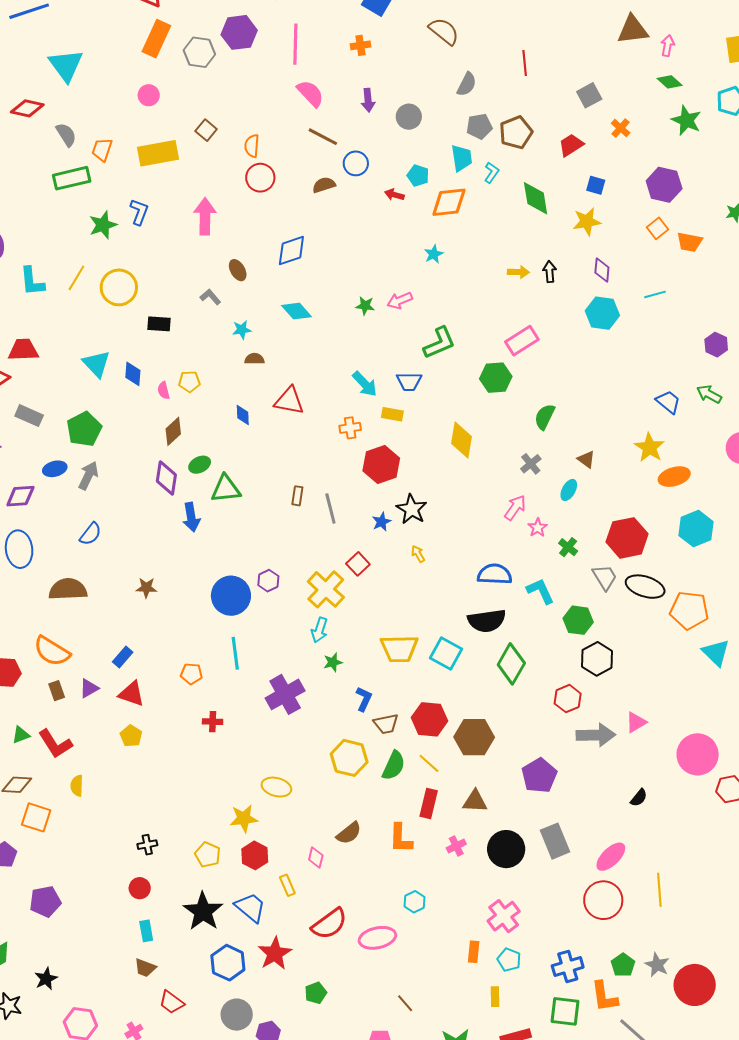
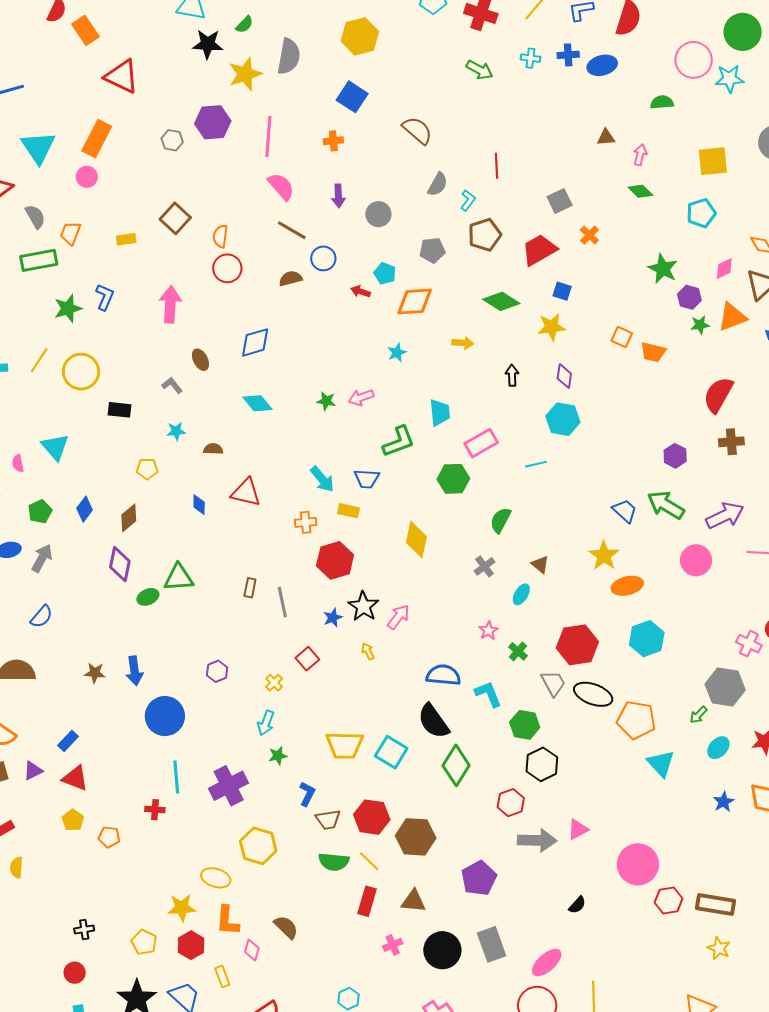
brown triangle: (633, 30) -> (606, 137), size x0.6
orange rectangle: (156, 39) -> (97, 139), moved
gray hexagon: (199, 52) -> (172, 140), size x0.7
pink circle: (149, 95) -> (87, 177), moved
green star: (686, 120) -> (663, 269), moved
gray pentagon: (479, 126) -> (432, 250), moved
brown square: (206, 130) -> (175, 218), size x1.4
red trapezoid: (571, 145) -> (539, 250), size x1.4
yellow rectangle: (158, 153) -> (126, 239), size x0.5
cyan trapezoid: (462, 158) -> (440, 413), moved
cyan L-shape: (492, 173) -> (468, 200), moved
purple hexagon: (664, 185) -> (689, 297), moved, size x0.7
green diamond: (536, 198) -> (501, 301), turned -51
orange square: (657, 228) -> (622, 337), turned -30
yellow arrow: (518, 272) -> (463, 343), moved
cyan line: (655, 294) -> (536, 464), moved
cyan star: (242, 330) -> (176, 431), moved
blue diamond: (133, 374) -> (85, 509), moved, turned 30
pink semicircle: (164, 390) -> (18, 463), moved
green arrow: (709, 394) -> (666, 505), size x1.5
green pentagon: (84, 429) -> (40, 512), size x0.7
green ellipse: (200, 465) -> (148, 597), moved
pink arrow: (515, 508) -> (398, 617), moved
blue arrow: (191, 517) -> (134, 671), moved
yellow cross: (326, 589) -> (274, 683), size x0.5
blue circle: (231, 596) -> (165, 716), moved
black semicircle: (487, 621) -> (433, 721), turned 60
cyan line: (235, 653) -> (176, 777), moved
orange pentagon: (191, 674) -> (109, 837), moved
yellow hexagon: (349, 758) -> (258, 846), moved
green semicircle: (394, 766) -> (334, 862), turned 68
brown semicircle: (349, 833) -> (286, 927), turned -100
orange L-shape: (401, 838) -> (227, 921), moved

